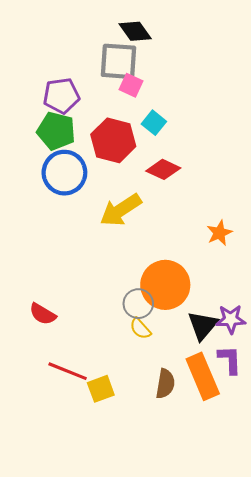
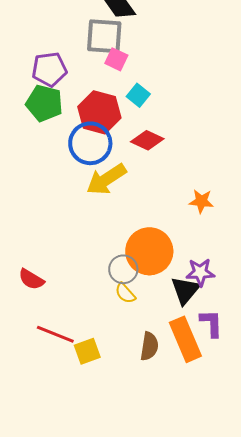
blue circle: (64, 173) -> (90, 143), moved
orange star: (219, 233) -> (201, 201), turned 30
purple star: (231, 319) -> (200, 272), moved

